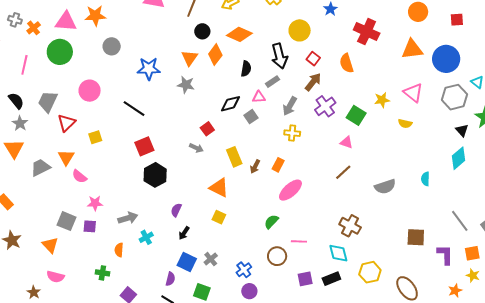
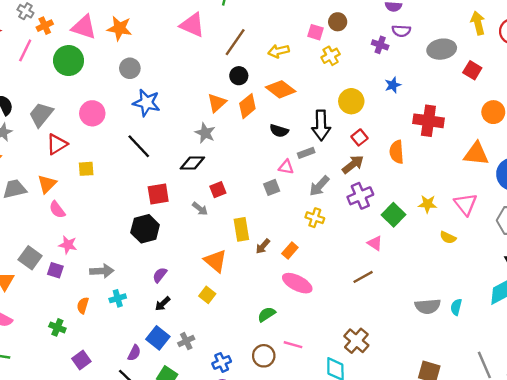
red cross: (367, 32) -> (428, 121), turned -30
pink line: (24, 65) -> (25, 50), moved
blue star: (149, 69) -> (147, 103), moved
black semicircle: (246, 69) -> (279, 131), turned 84
black diamond: (231, 104) -> (192, 163), moved
red square: (144, 146) -> (158, 194), moved
gray semicircle: (385, 187) -> (428, 306), moved
pink ellipse: (290, 190) -> (297, 283), turned 55

